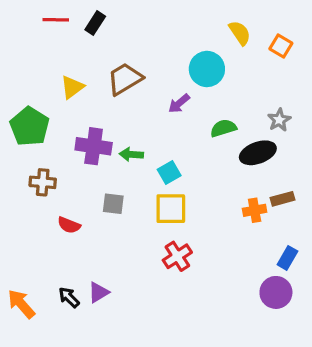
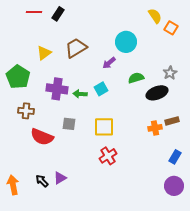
yellow semicircle: (240, 33) -> (155, 16), moved
cyan square: (169, 172) -> (101, 89), moved
red semicircle: (69, 225) -> (42, 137), size x1.6
purple circle: (276, 292) -> (174, 186), moved
orange arrow: (21, 304) -> (13, 185), turned 30

